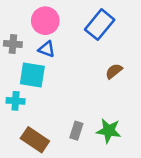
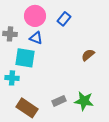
blue rectangle: (100, 25) -> (64, 19), moved, size x0.6
gray rectangle: (76, 131) -> (59, 101), turned 48

